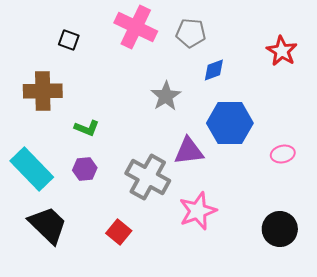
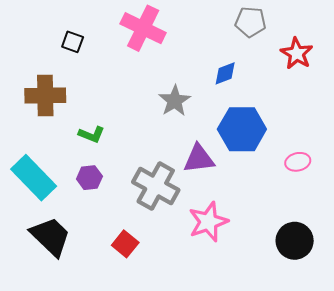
gray pentagon: (191, 33) -> (250, 22), moved

